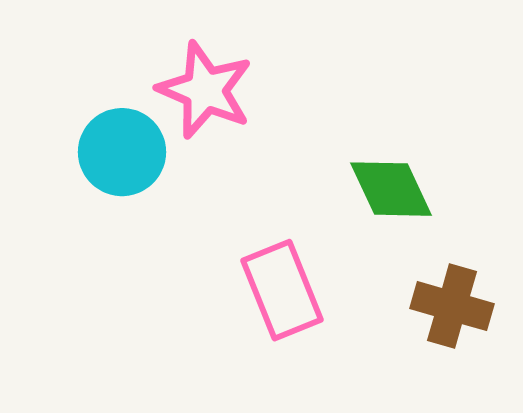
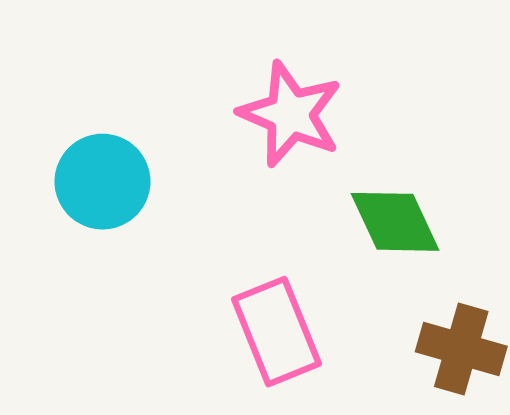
pink star: (205, 90) -> (291, 114), moved

